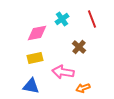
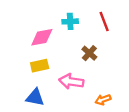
cyan cross: (62, 19) -> (70, 21), turned 32
orange arrow: (83, 88) -> (103, 100), moved

